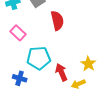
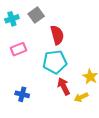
pink rectangle: (18, 33) -> (18, 49), turned -63
cyan pentagon: (39, 58) -> (55, 62), moved

